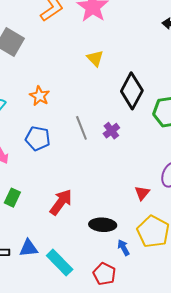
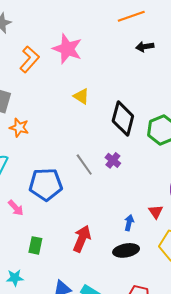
orange star: (40, 96) -> (19, 128), moved
blue pentagon: (38, 138) -> (46, 184), size x1.4
blue arrow: (123, 248) -> (129, 223), moved, turned 56

